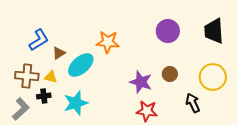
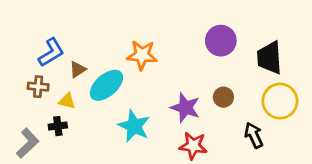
black trapezoid: (214, 31) -> (269, 58), moved
brown cross: (27, 76) -> (38, 87), moved, size x0.7
cyan star: (76, 103) -> (134, 126), moved, turned -30

